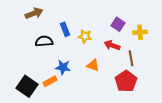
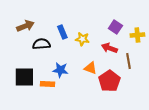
brown arrow: (34, 13) -> (25, 26), moved
orange rectangle: (50, 81) -> (47, 84), turned 32
red pentagon: (126, 81) -> (109, 81), moved
black square: (27, 86) -> (24, 77), moved, turned -35

